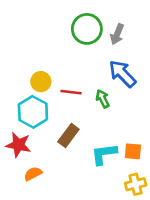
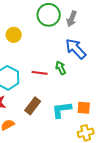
yellow circle: (41, 82) -> (14, 35), moved
red line: (71, 92) -> (40, 73), moved
brown rectangle: (68, 136) -> (33, 106), moved

